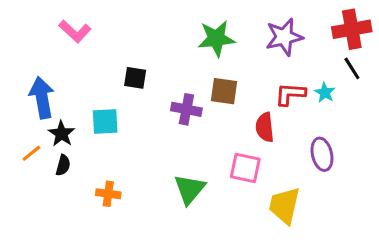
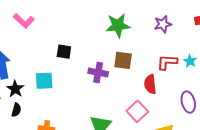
purple star: (284, 37) -> (163, 24), size x0.7
pink square: (245, 168) -> (137, 111), turned 35

